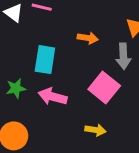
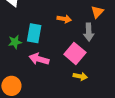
green star: (16, 88) -> (15, 42), moved
yellow arrow: (95, 130) -> (80, 76), moved

